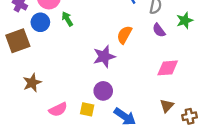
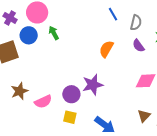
purple star: (104, 56) -> (93, 85), moved
purple circle: (103, 91) -> (71, 94), moved
pink semicircle: (58, 109) -> (43, 102), moved

